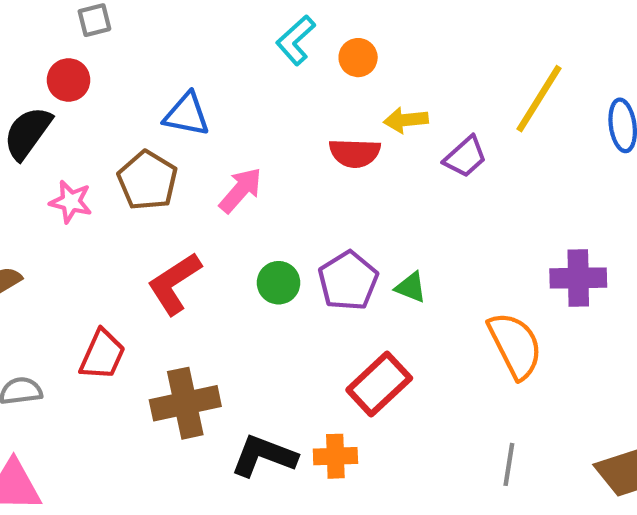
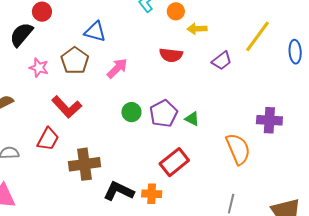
yellow arrow: (406, 120) -> (197, 29), moved
red L-shape: (174, 283) -> (67, 107), moved, turned -104

